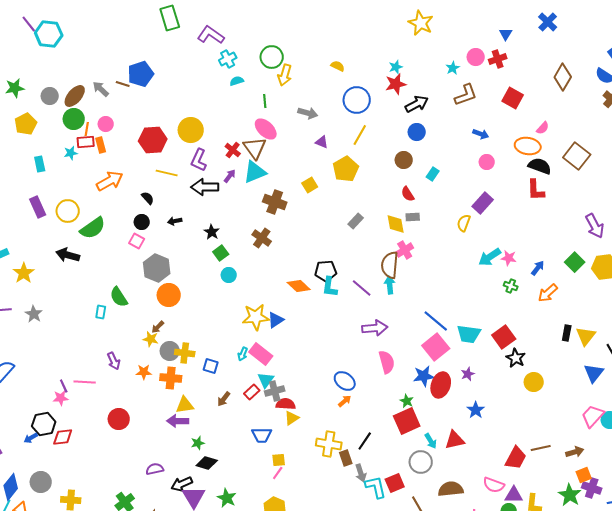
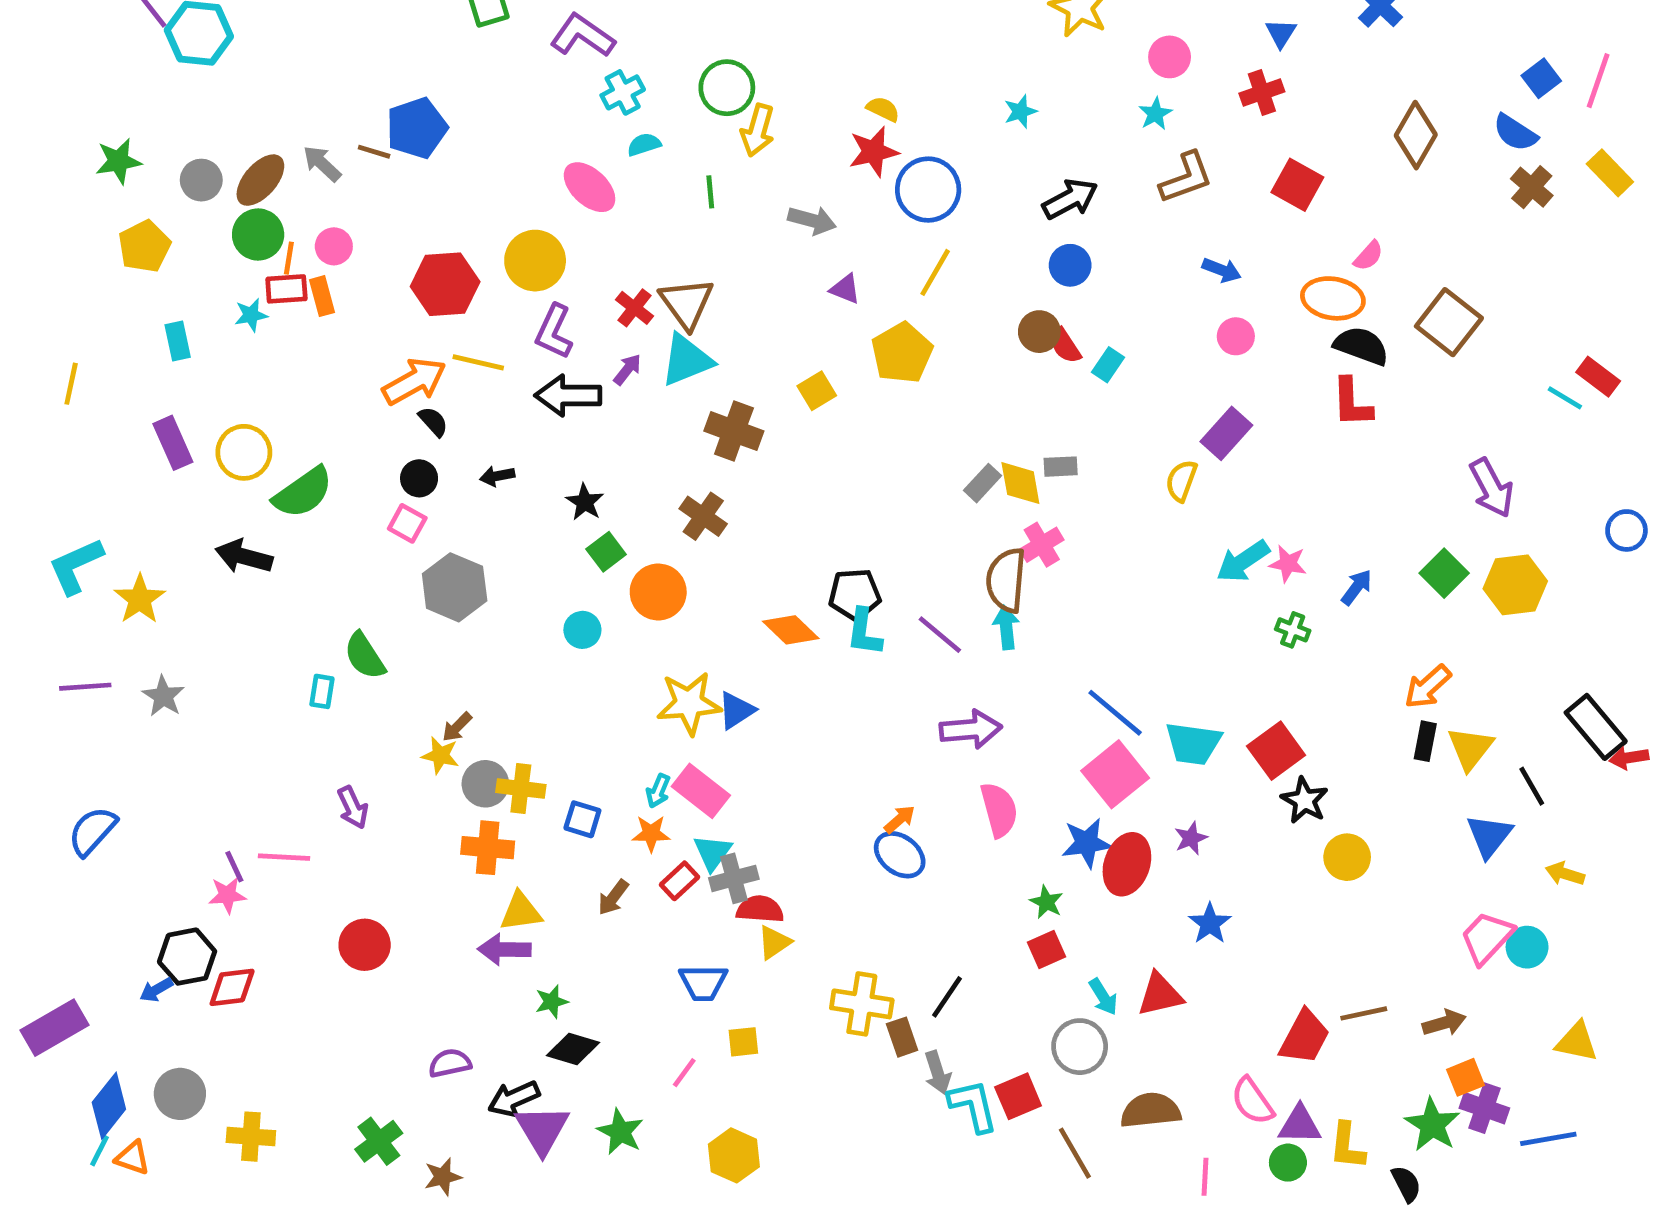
pink circle: (476, 57) -> (1170, 57), moved
red star: (396, 84) -> (874, 152), moved
pink ellipse: (266, 129) -> (590, 187), moved
orange arrow: (110, 181) -> (414, 381), moved
red semicircle: (408, 194) -> (1065, 346), moved
gray rectangle: (356, 221) -> (983, 483), moved
cyan circle: (229, 275) -> (582, 630), moved
orange arrow: (548, 293) -> (1428, 687), moved
orange circle: (169, 295) -> (658, 592), moved
orange star: (144, 372) -> (651, 833), moved
orange arrow: (345, 401) -> (900, 819), moved
red square: (407, 421) -> (1046, 949), size x0.6
pink line: (278, 473) -> (684, 1073), moved
pink semicircle: (494, 485) -> (1252, 1101), turned 35

